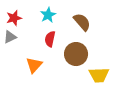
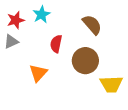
cyan star: (48, 15) -> (42, 15), moved

